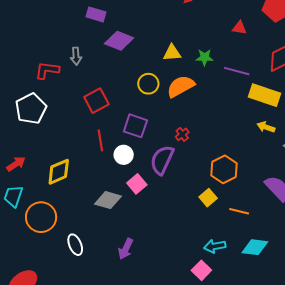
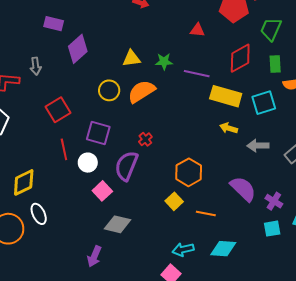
purple diamond: (119, 41) -> (78, 49), turned -60
gray diamond: (108, 200) -> (118, 224), moved
white ellipse: (75, 245) -> (39, 214), moved

